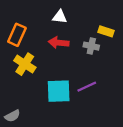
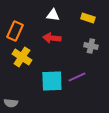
yellow rectangle: (106, 31) -> (88, 18), moved
gray cross: (91, 46) -> (91, 46), moved
gray semicircle: (12, 116) -> (11, 103), turned 32

